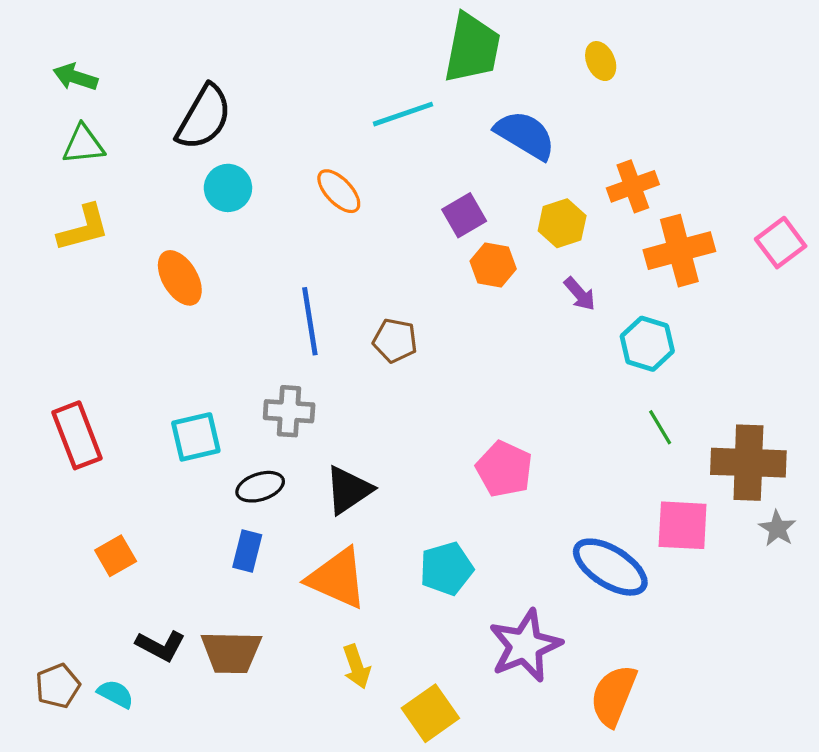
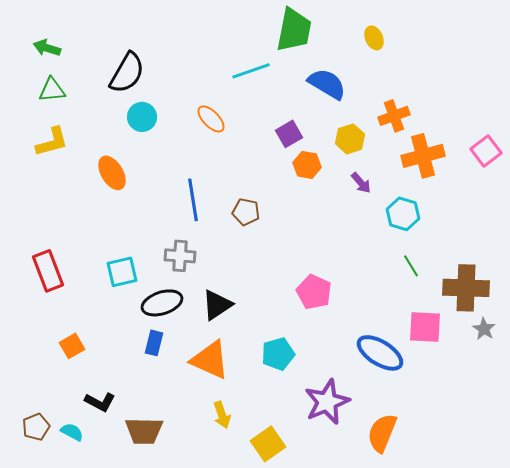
black ellipse: (260, 487) -> (162, 303), size x1.4
brown trapezoid: (231, 652) -> (144, 431), moved

